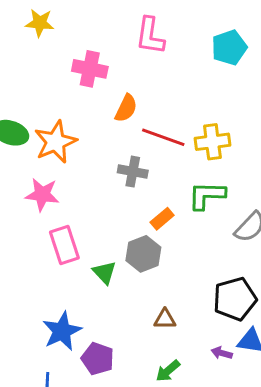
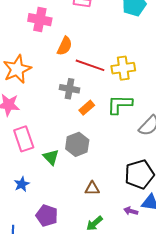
orange rectangle: (162, 219) -> (87, 108), moved
blue star: (62, 331) -> (22, 184), moved, size x0.6

